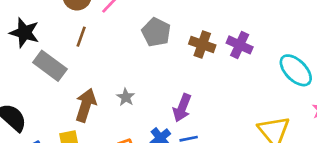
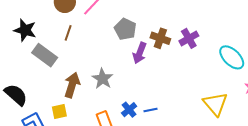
purple cross: (240, 45) -> (189, 38), turned 36
gray star: (126, 97) -> (102, 79), size x1.5
purple arrow: (182, 108) -> (140, 53), moved

